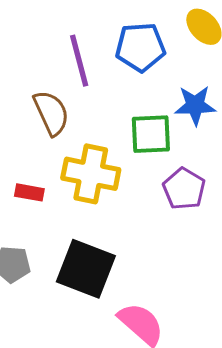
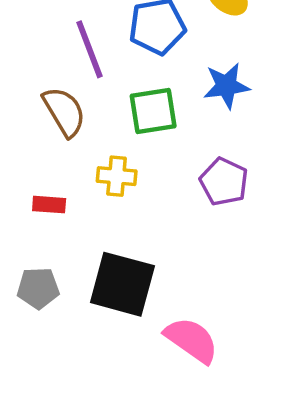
green square: (151, 134) -> (153, 111), moved
yellow cross: (91, 174) -> (117, 176), size x0.6

